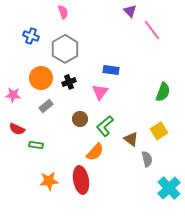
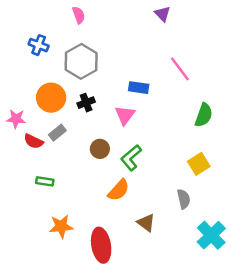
pink line: (152, 30) -> (180, 69), moved
red semicircle: (17, 129) -> (34, 141), moved
brown triangle: (131, 139) -> (146, 223), moved
red ellipse: (81, 180) -> (101, 245), moved

